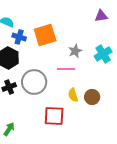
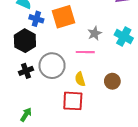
cyan cross: (103, 54) -> (124, 36), turned -30
yellow semicircle: (73, 95) -> (80, 79), moved

